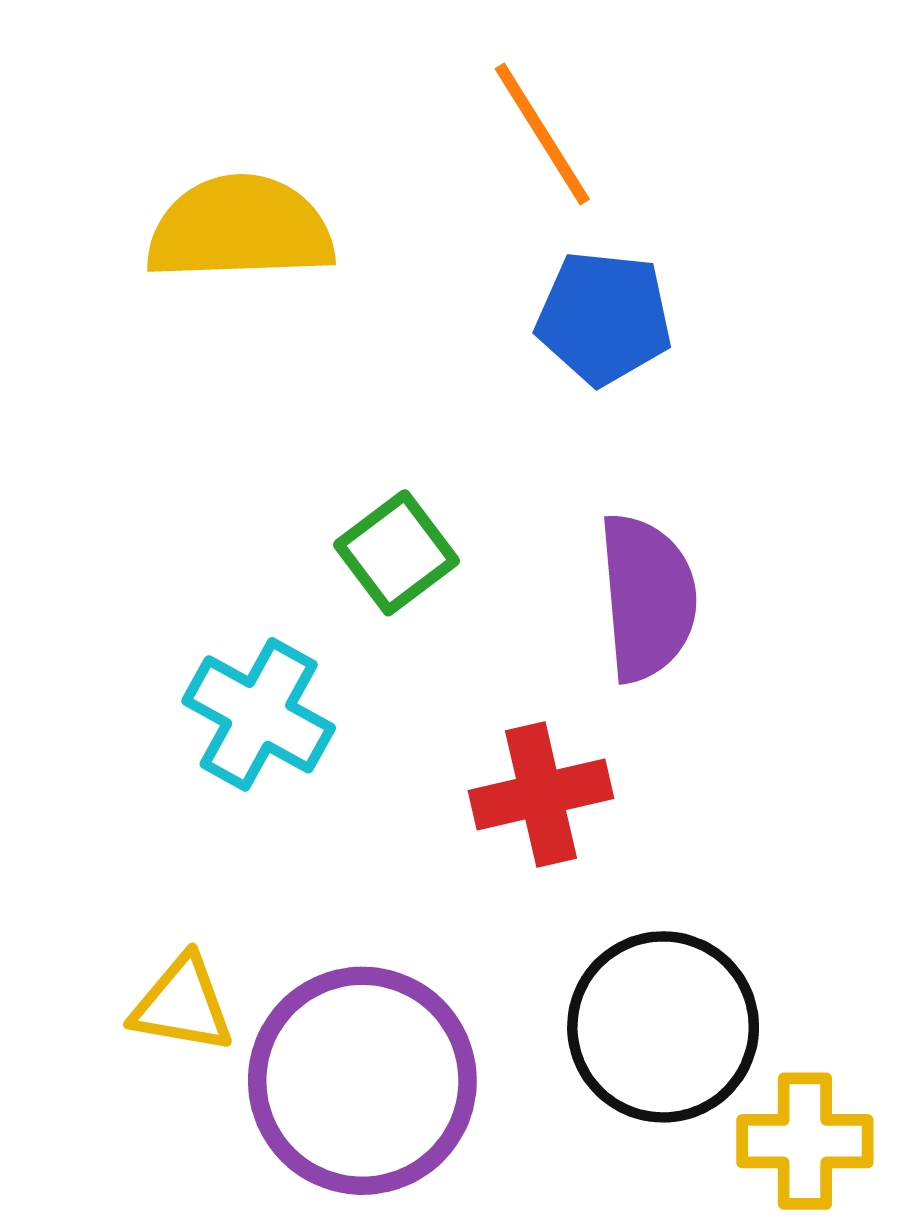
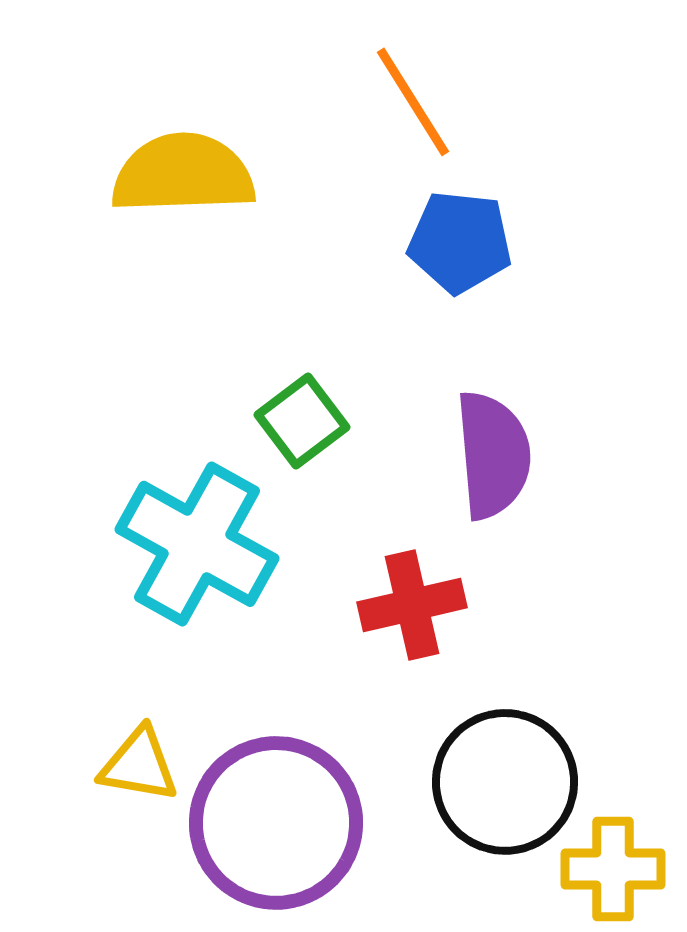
cyan cross: (259, 714) -> (197, 544), size x1.4

